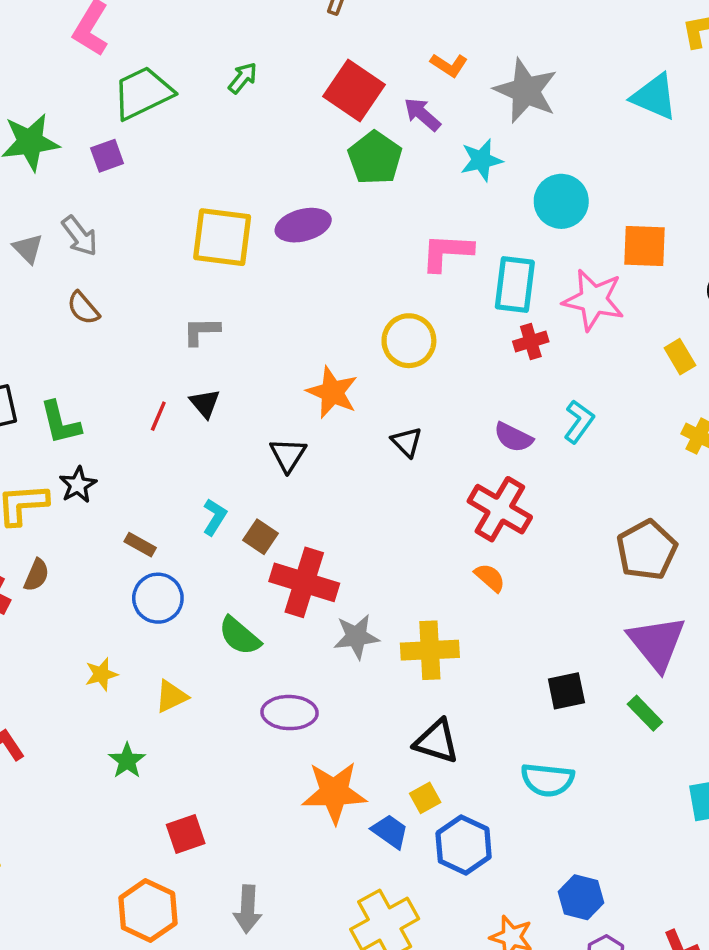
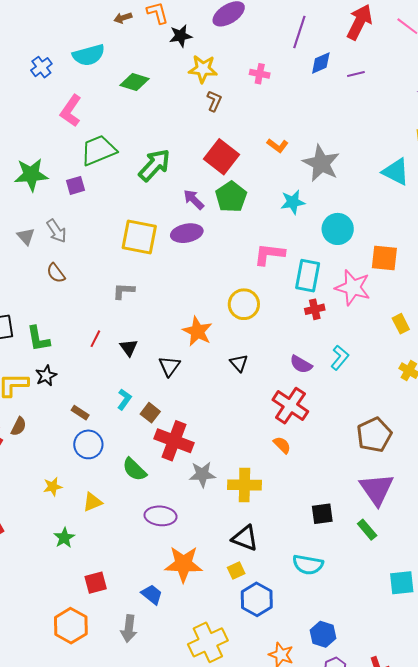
green arrow: (243, 78) -> (154, 165), moved, size x1.8
purple arrow: (422, 114) -> (194, 200), moved
black triangle: (205, 403) -> (129, 348), moved
blue trapezoid: (390, 831) -> (152, 594), moved

